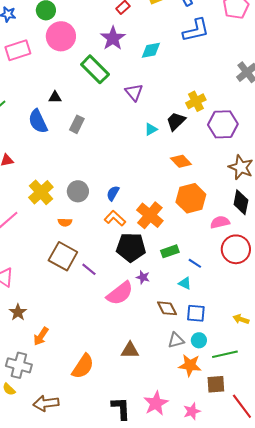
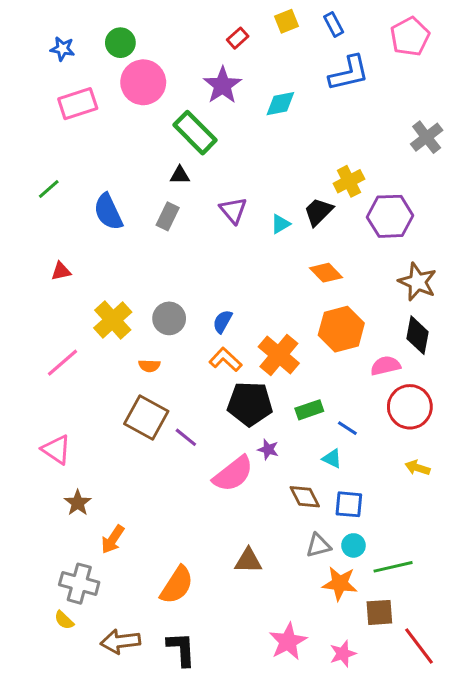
purple triangle: (134, 92) -> (233, 210), moved
black triangle: (55, 97) -> (180, 175), moved
yellow arrow: (241, 319) -> (417, 468), moved
black L-shape: (121, 408) -> (181, 649), moved

